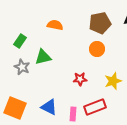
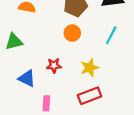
blue triangle: (49, 107) -> (27, 78), moved
red rectangle: (95, 107) -> (90, 96), moved

